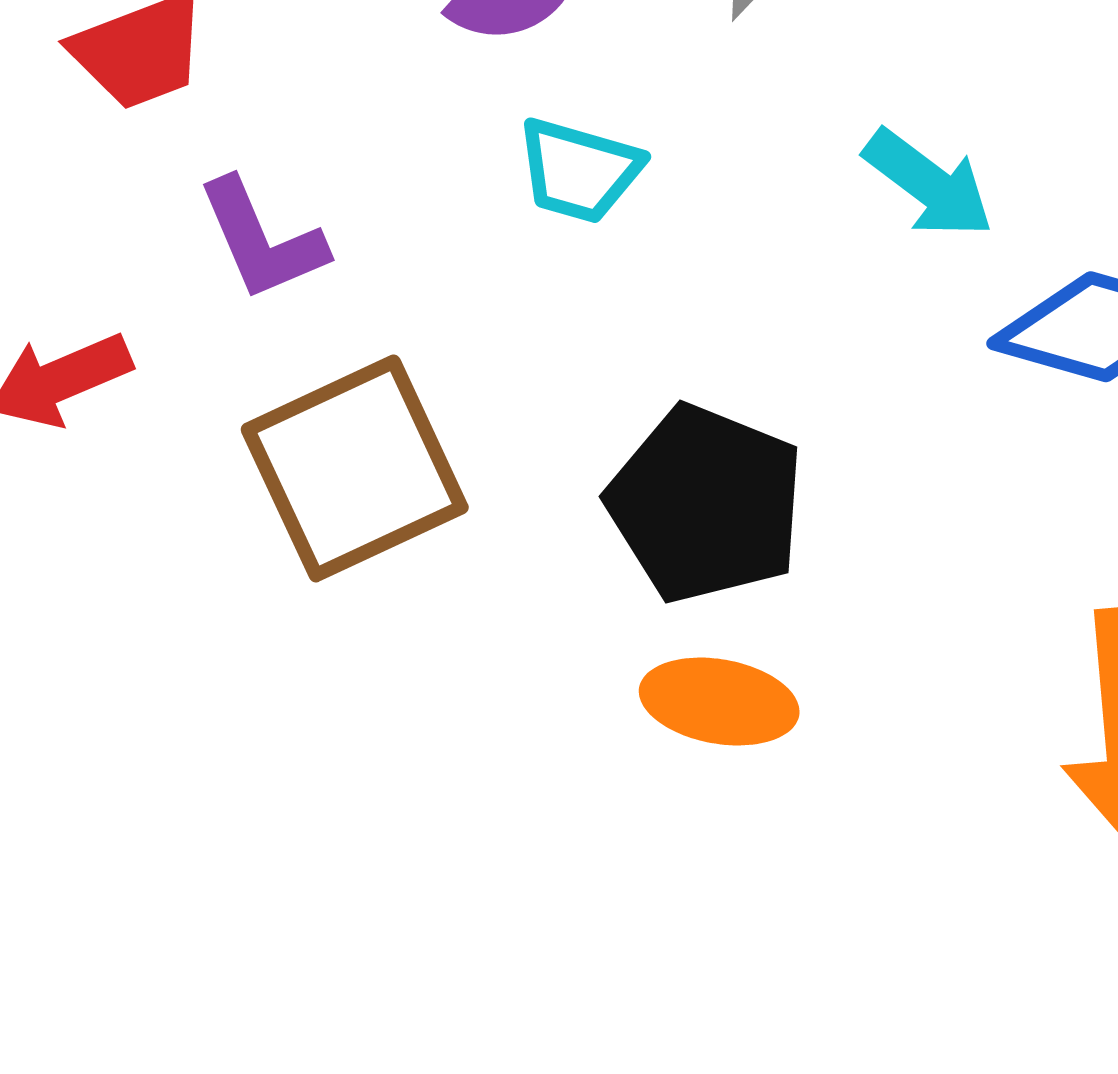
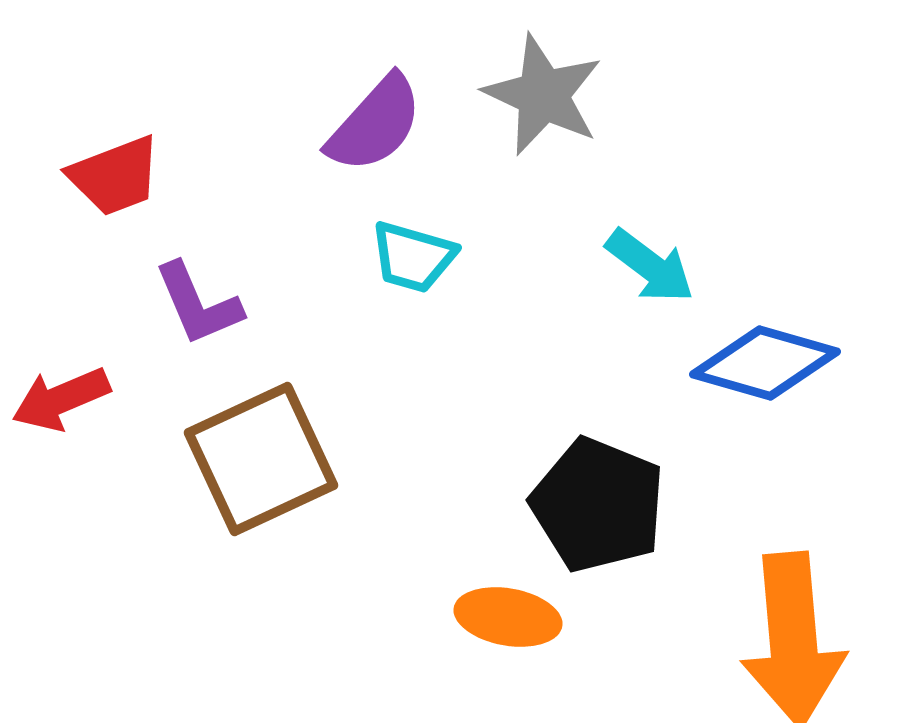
black pentagon: (706, 504) -> (598, 505), moved

